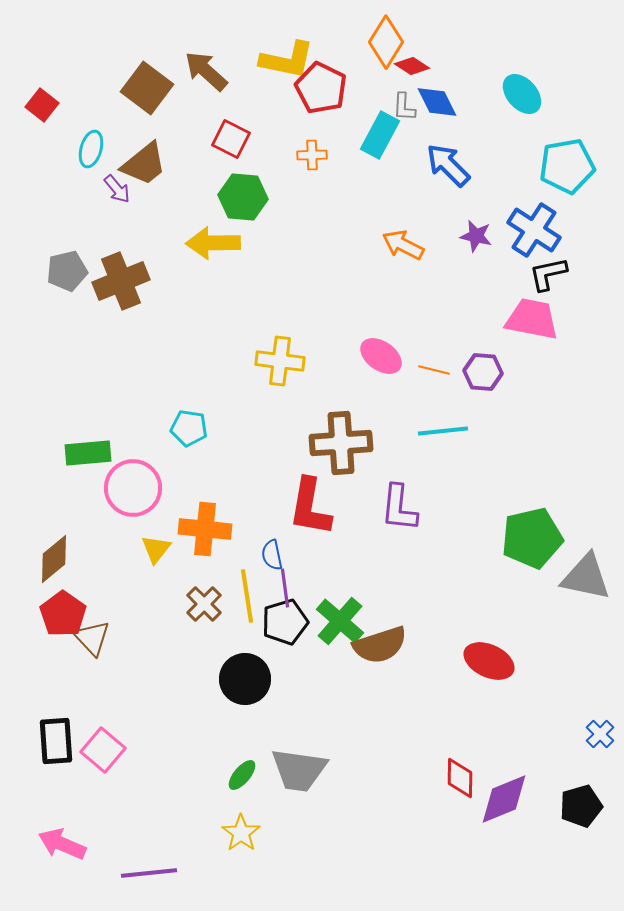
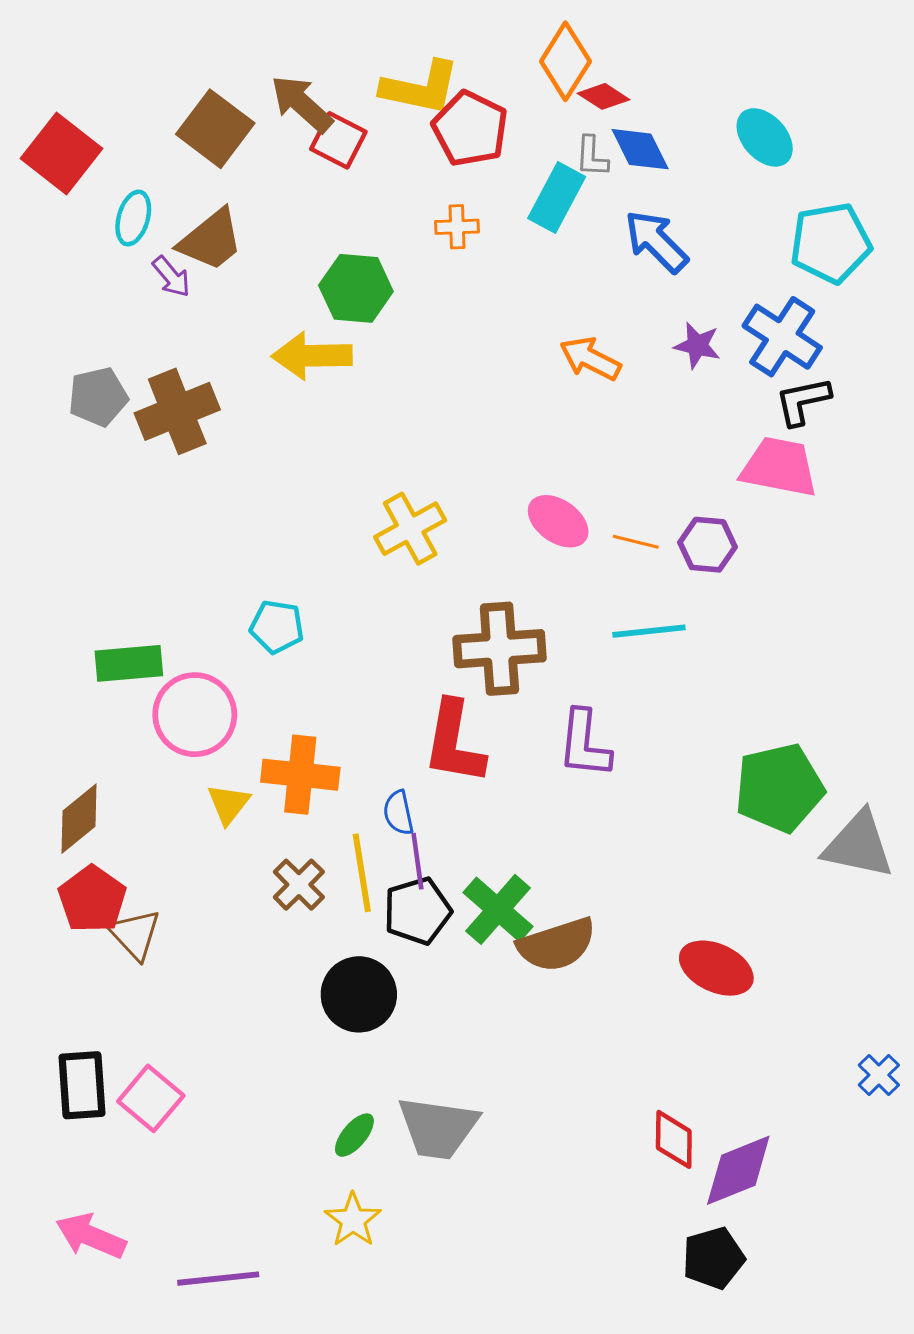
red square: (42, 105) -> (61, 154), size x1.6
red square: (231, 139) -> (338, 140), moved
yellow cross: (280, 361) -> (410, 529), turned -36
black pentagon: (581, 806) -> (713, 1258), moved

